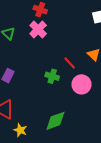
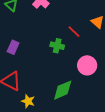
pink circle: (81, 84) -> (87, 65), moved

